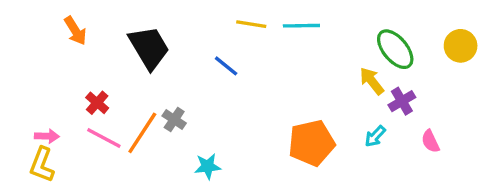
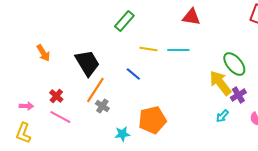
yellow arrow: (372, 81) -> (220, 83), size x1.5
orange line: (142, 133) -> (95, 90), moved
pink arrow: (47, 136) -> (26, 106), moved
orange pentagon: (311, 143) -> (152, 120), moved

